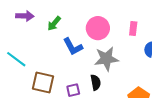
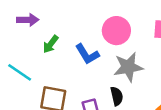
green arrow: (54, 23) -> (51, 44), moved

